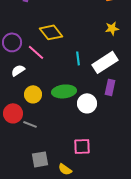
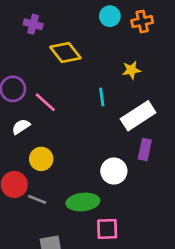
yellow star: (112, 28) -> (131, 70), moved
yellow diamond: (51, 32) -> (65, 53), moved
cyan line: (78, 58) -> (102, 97), moved
green ellipse: (64, 91) -> (83, 202), moved

